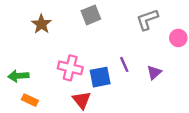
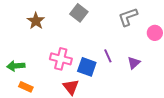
gray square: (91, 15) -> (79, 13), turned -30
blue square: (100, 77) -> (87, 67), turned 30

